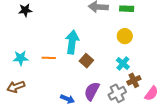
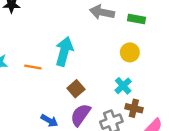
brown square: (86, 61) -> (76, 89), moved
brown cross: (134, 80) -> (134, 108), turned 32

